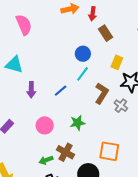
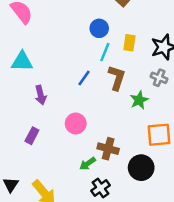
yellow rectangle: (117, 62) -> (129, 43), moved
purple arrow: (31, 90) -> (41, 95), moved
brown L-shape: (102, 93) -> (117, 78), moved
green star: (78, 123) -> (139, 100), moved

